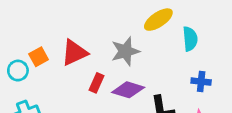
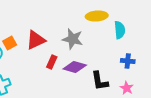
yellow ellipse: (158, 20) -> (97, 16), turned 30
gray star: (125, 51) -> (73, 39), turned 30

